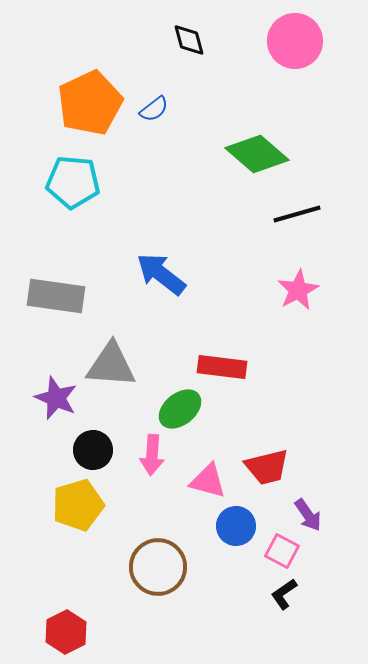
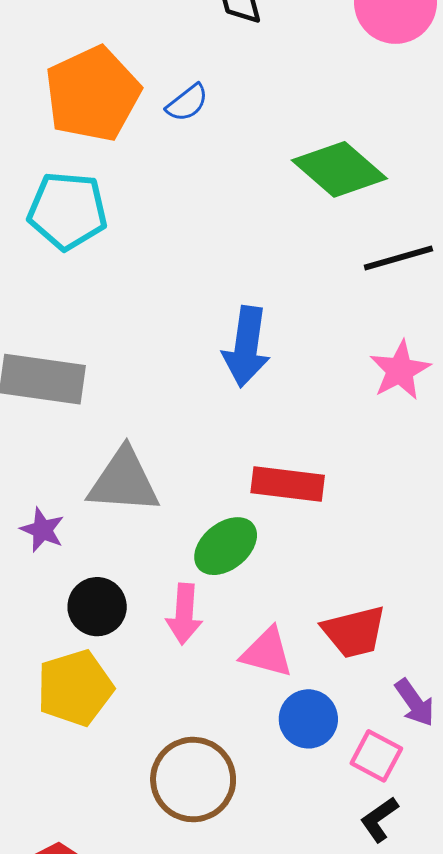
blue arrow: (161, 274) -> (246, 347), moved, turned -120
purple star: (56, 398) -> (42, 530), size x0.7

